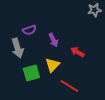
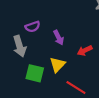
red arrow: (77, 52) -> (85, 51), turned -56
green square: (31, 73) -> (35, 73), turned 30

